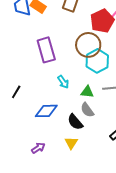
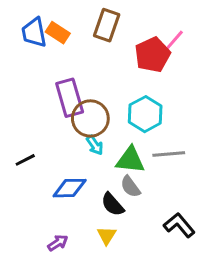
brown circle: (88, 45) -> (90, 118), moved
black line: (16, 92) -> (25, 160), turned 32
green triangle: (87, 92) -> (130, 160), size x1.5

